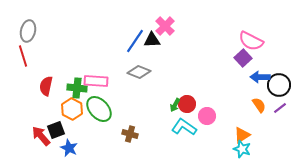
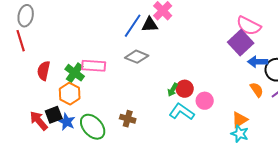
purple square: (243, 58) -> (241, 43), size x1.4
green cross: (77, 88) -> (75, 73), turned 30
green ellipse: (99, 109) -> (93, 127), moved
blue star: (69, 148) -> (67, 122), moved

